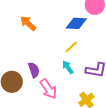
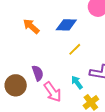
blue diamond: (76, 23) -> (66, 25), moved
cyan arrow: (68, 67) -> (77, 82), moved

